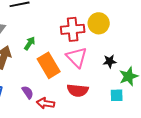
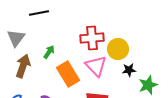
yellow circle: (99, 23) -> (118, 49), moved

